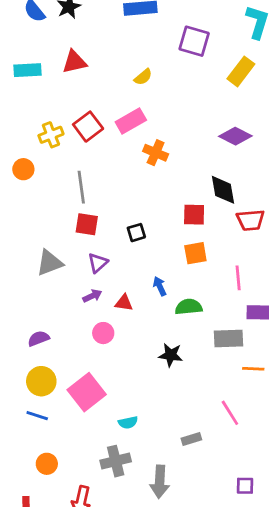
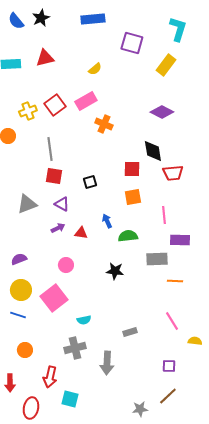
purple triangle: (98, 263) -> (62, 204), turned -49
pink circle: (103, 333) -> (66, 265), moved
pink line: (230, 413) -> (172, 321), moved

